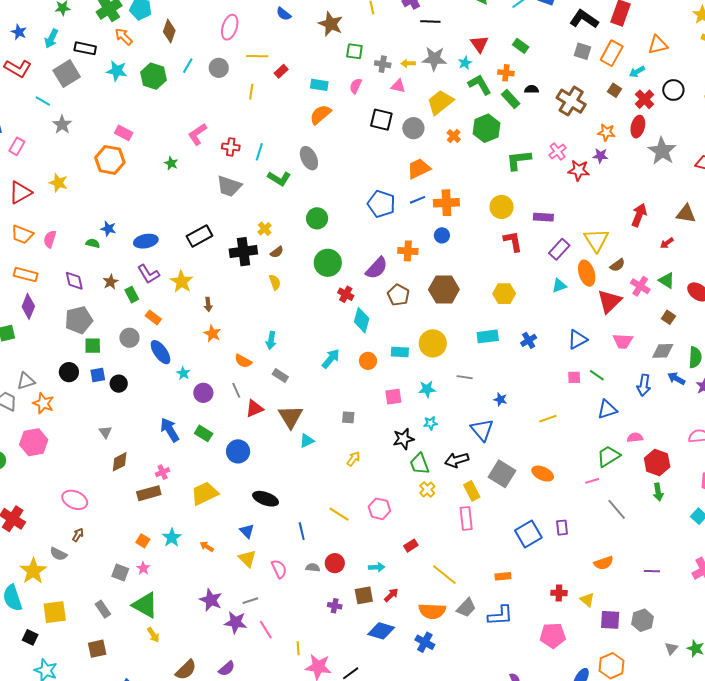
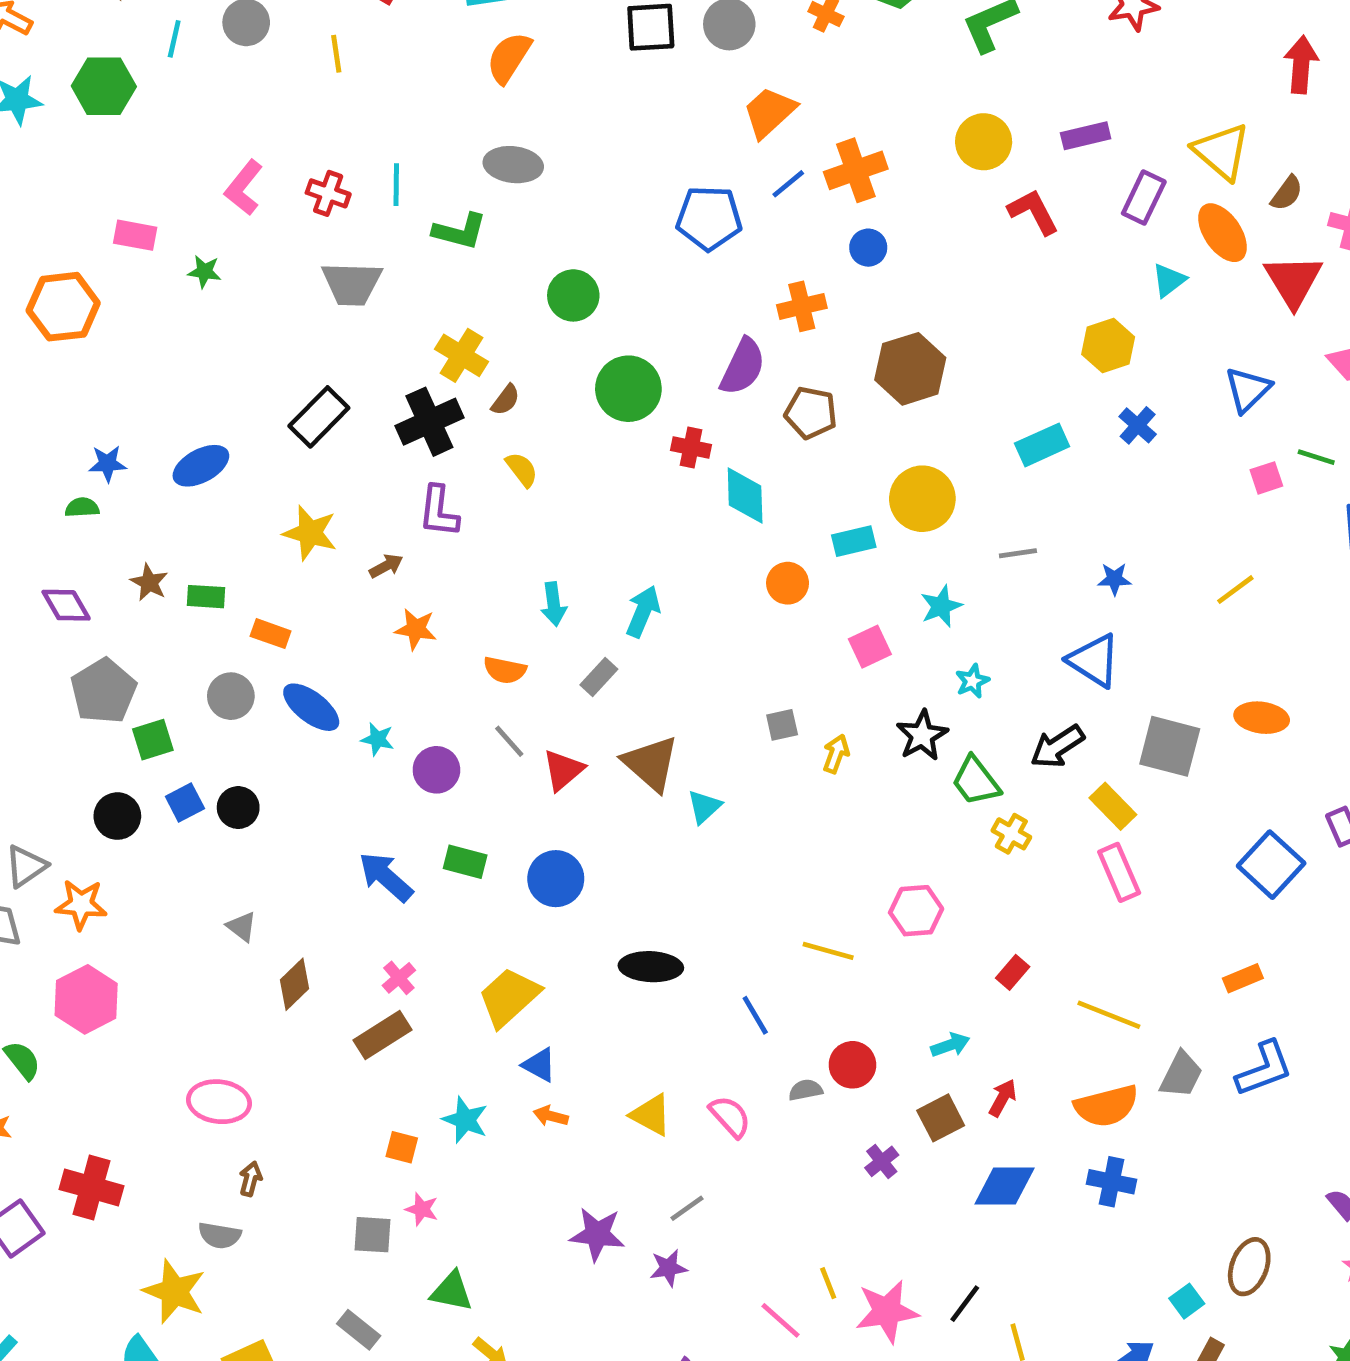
pink rectangle: (124, 133) -> (135, 235), moved
red cross: (231, 147) -> (328, 193), turned 30
gray ellipse: (309, 158) -> (513, 165), turned -40
yellow cross: (265, 229) -> (462, 355), size x1.5
purple L-shape: (148, 274) -> (439, 511), moved, turned 55
yellow hexagon: (504, 294) -> (1108, 346), moved
green rectangle: (132, 295) -> (206, 597), turned -42
brown arrow: (208, 304) -> (386, 566), turned -96
cyan arrow: (331, 359) -> (643, 612), moved
gray rectangle: (280, 375) -> (599, 677), turned -63
yellow arrow: (353, 459) -> (836, 754), moved
blue triangle: (247, 531) -> (539, 1065), moved
green triangle: (145, 605) -> (452, 1291), size x0.7
purple cross: (335, 606) -> (882, 1161), turned -32
purple star: (235, 622) -> (668, 1268), size x0.7
pink line: (266, 630) -> (780, 1320), moved

